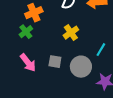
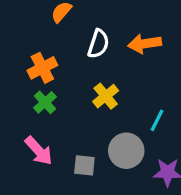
green cross: (26, 32) -> (45, 102), moved
gray square: (55, 62) -> (84, 165), moved

